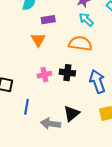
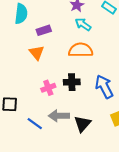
blue line: (27, 107) -> (35, 124), turned -56
gray arrow: (51, 124) -> (59, 116), moved

